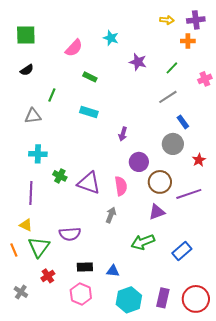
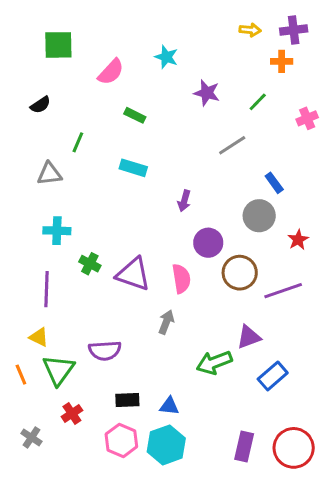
green square: (26, 35) -> (58, 45), moved
gray line: (168, 97) -> (232, 145), moved
purple triangle: (157, 212) -> (249, 337), moved
cyan hexagon: (129, 300) -> (166, 445), moved

